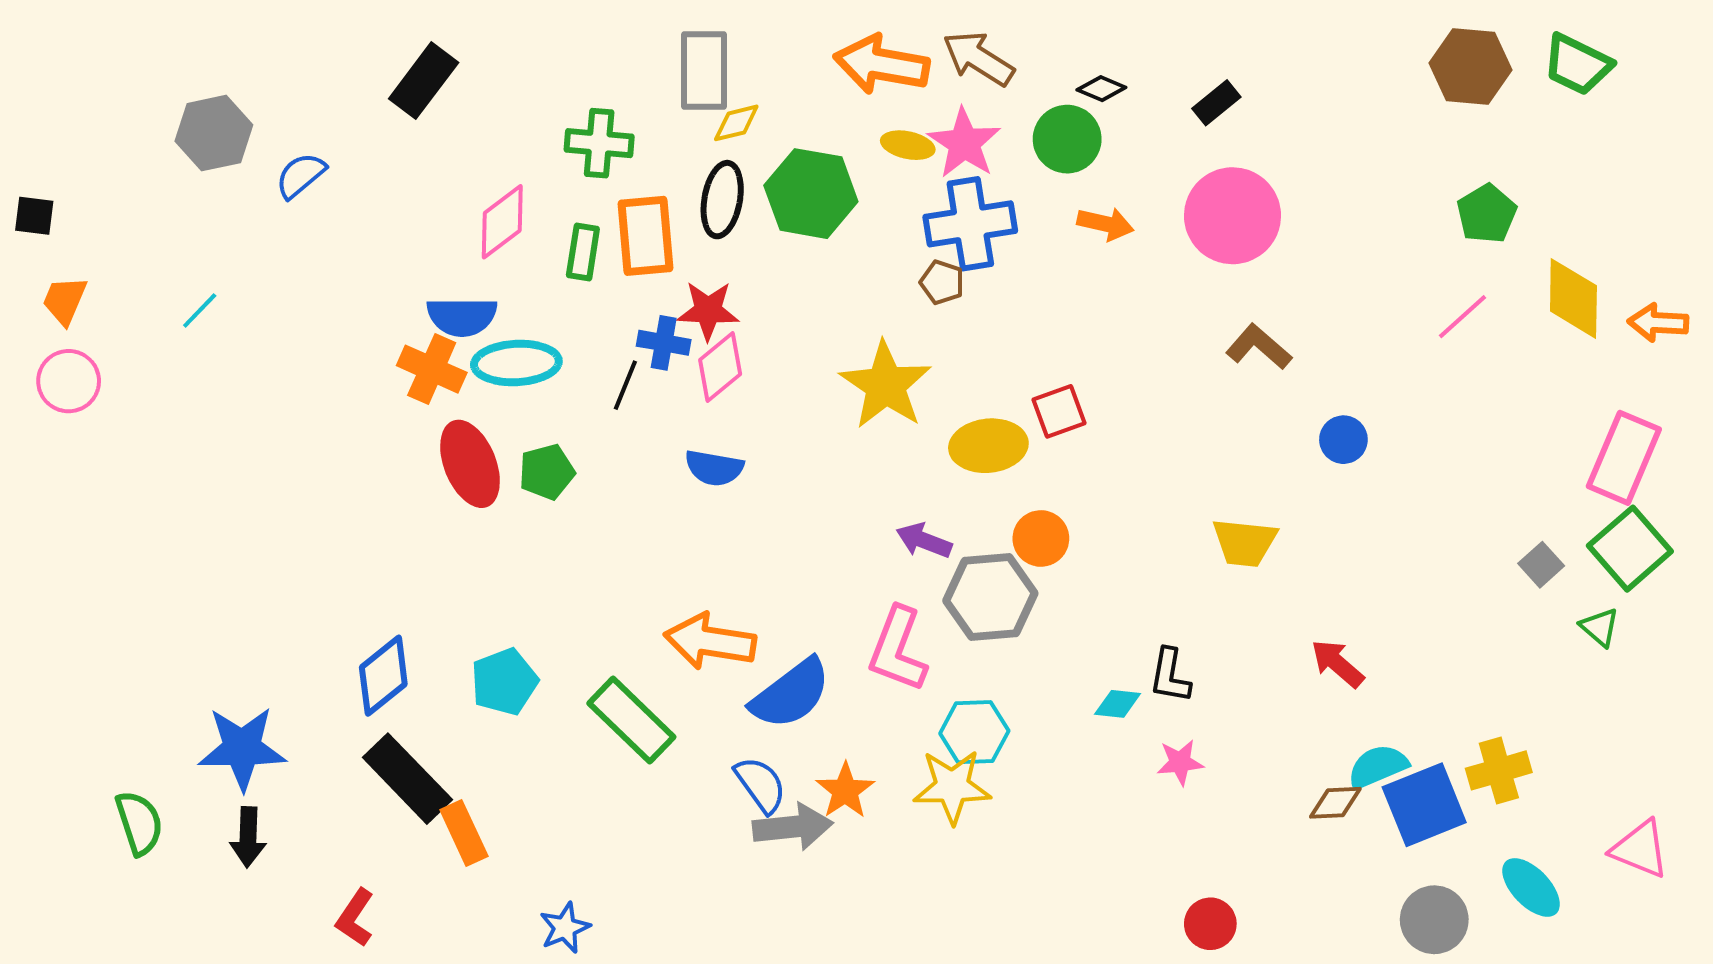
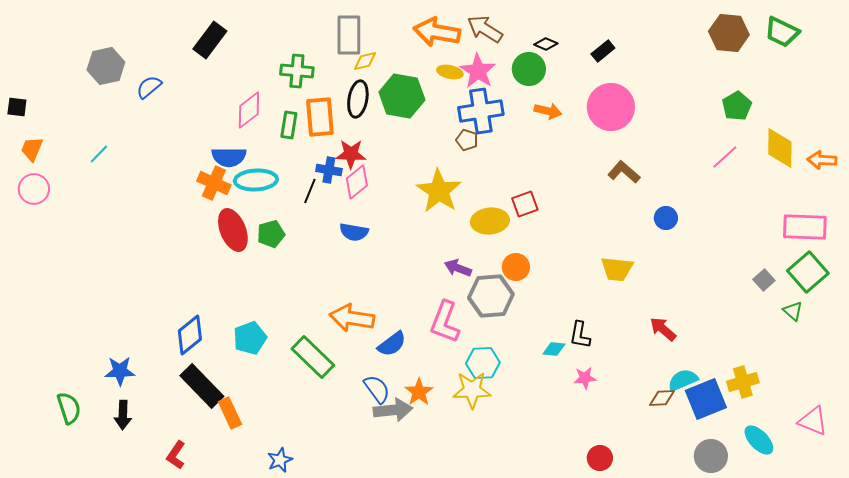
pink rectangle: (1624, 458) -> (805, 227), turned 69
blue semicircle: (791, 694) -> (392, 344), size x0.7
blue star: (242, 748) -> (120, 371), size x0.7

